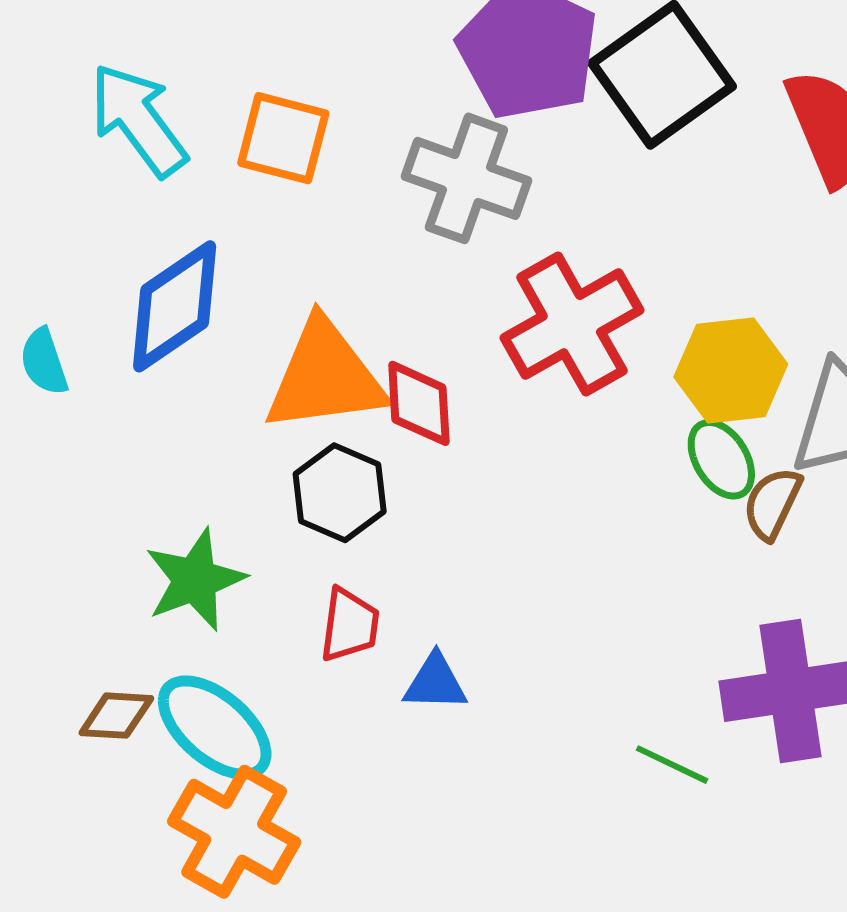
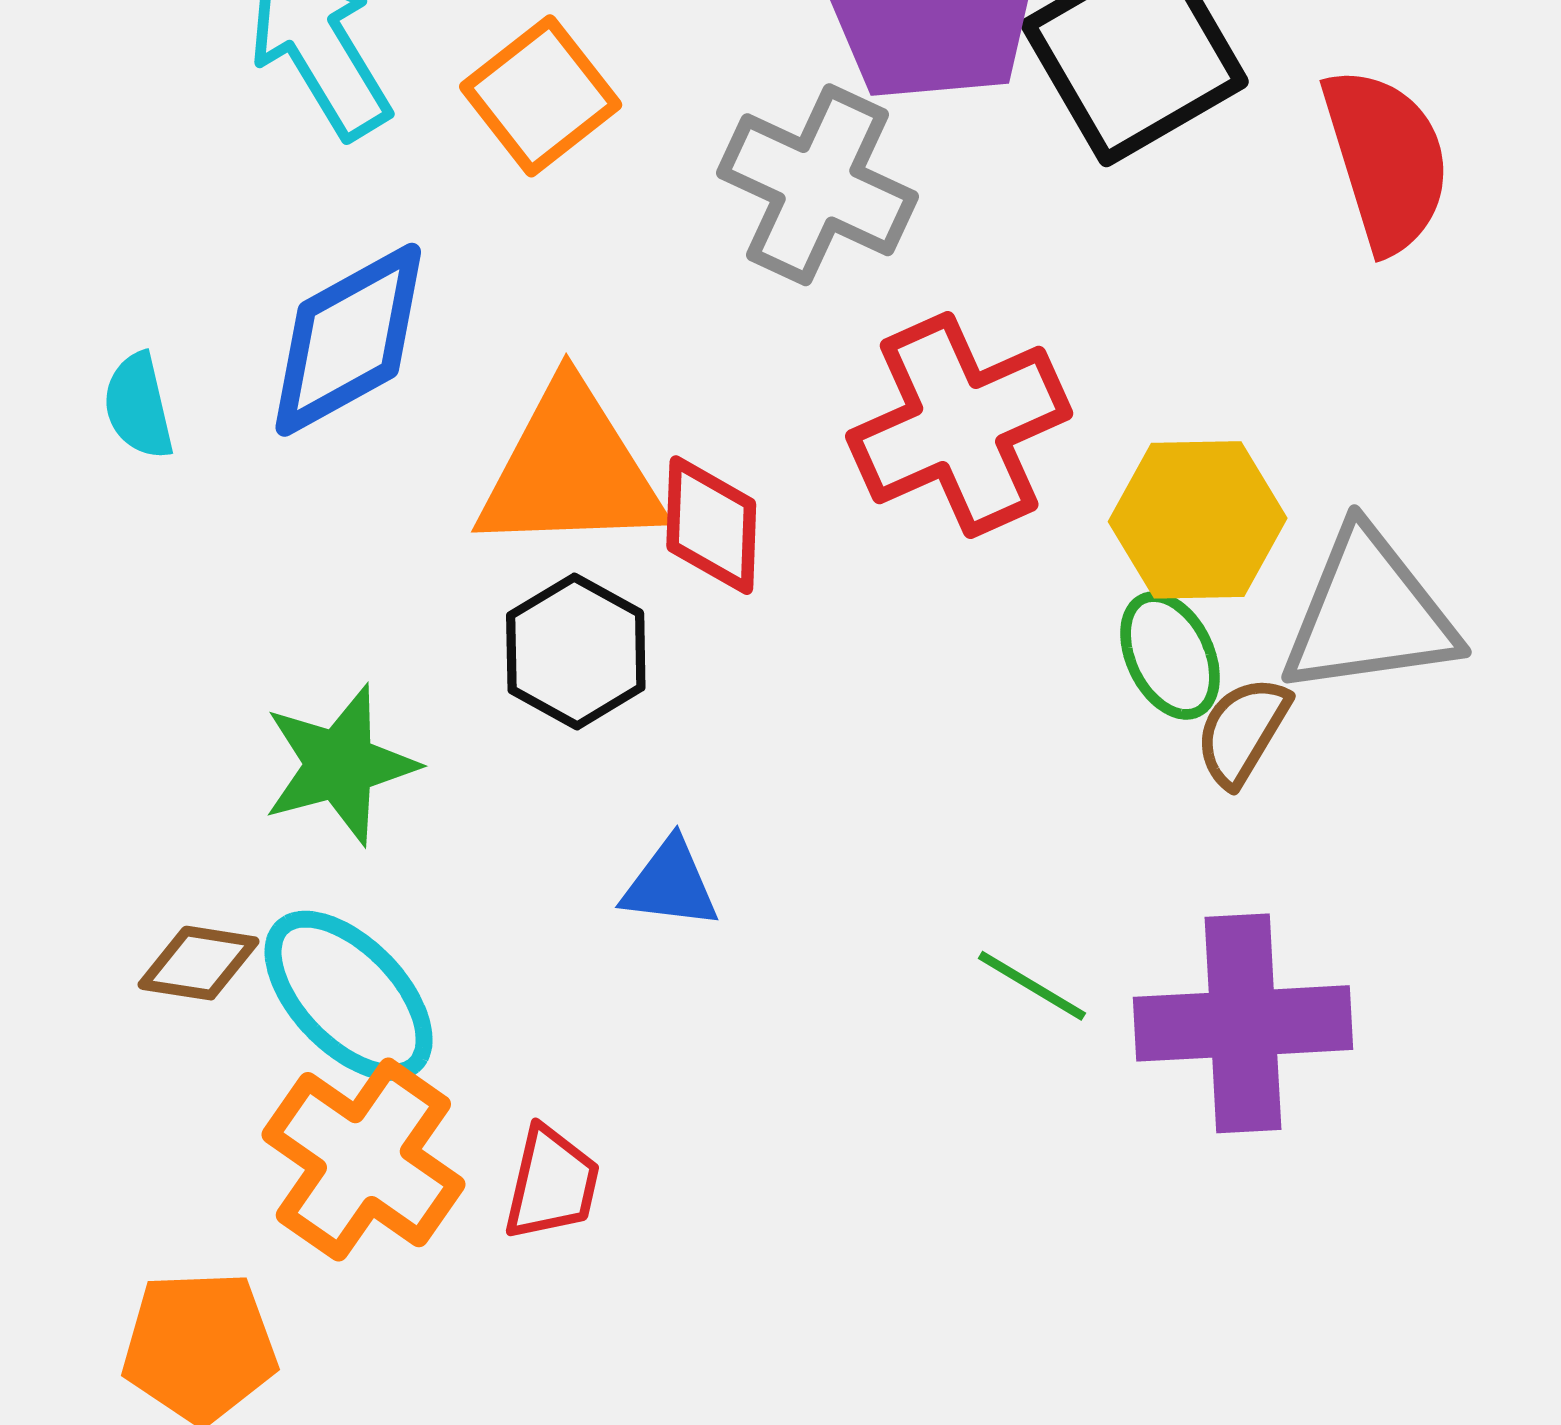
orange square: (283, 138) -> (541, 96), turned 32
red trapezoid: (350, 625) -> (552, 1183), moved
blue triangle: (435, 683) -> (670, 884), moved
green line: (672, 765) -> (1032, 986), moved

